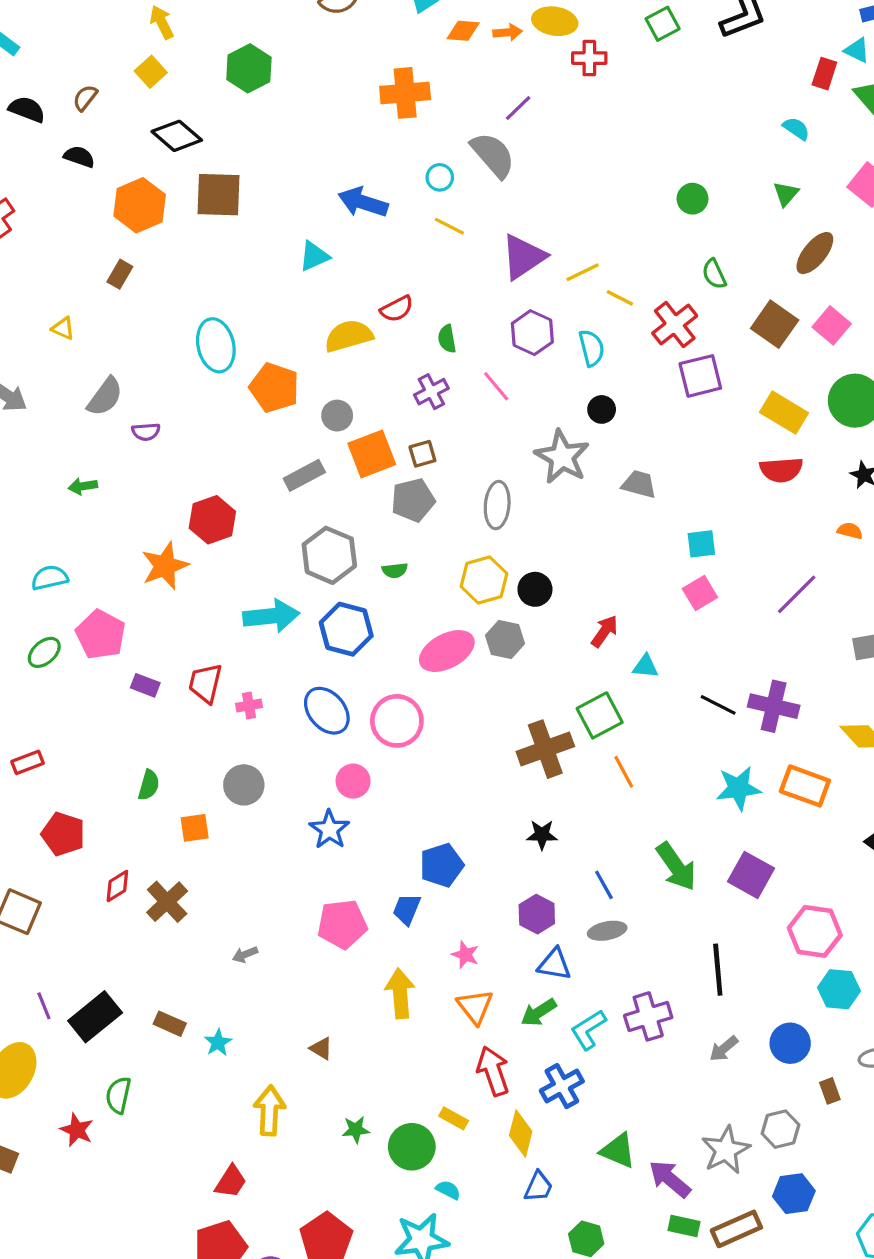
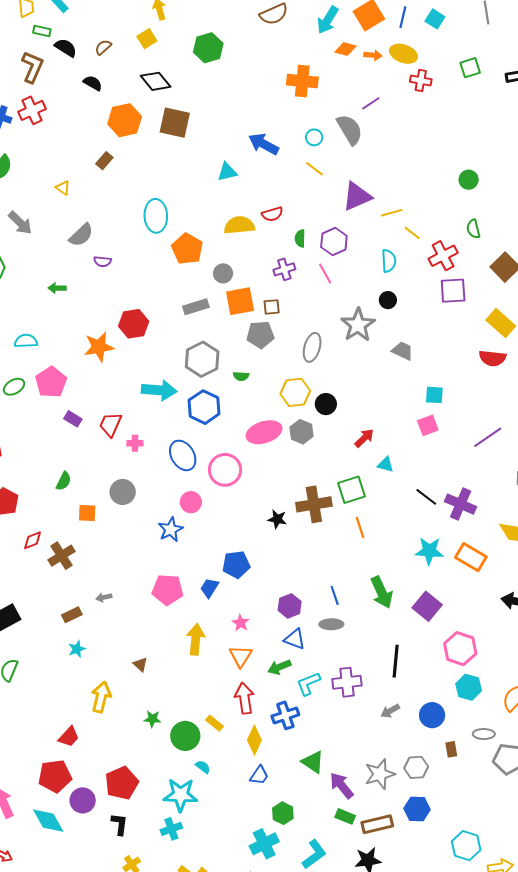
purple hexagon: (532, 333) -> (334, 241), moved
black star: (542, 835) -> (277, 519), moved
brown rectangle: (170, 1024) -> (72, 615), moved, turned -60

